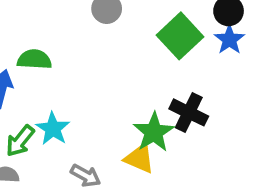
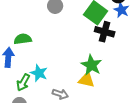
black cross: (189, 112) -> (105, 32), moved

